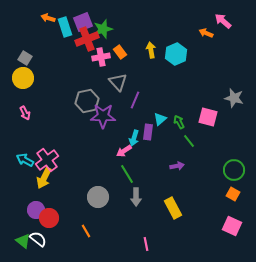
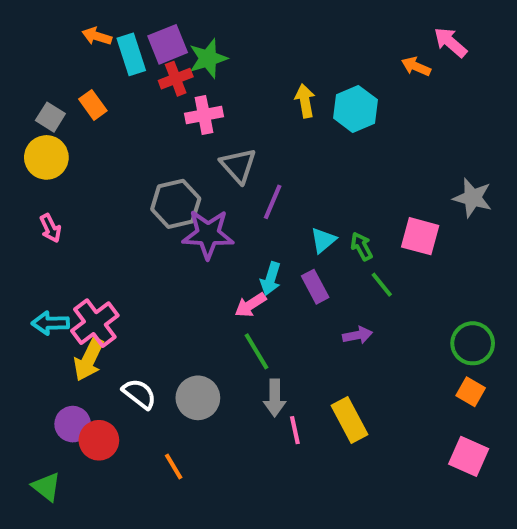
red cross: (87, 39) -> (176, 79), size x0.7
orange rectangle: (120, 52) -> (93, 105), moved
purple rectangle: (148, 132) -> (315, 287), moved, turned -35
cyan arrow: (25, 160) -> (50, 323), turned -30
white semicircle: (38, 239) -> (139, 394), moved
pink line: (146, 244) -> (295, 430), moved

